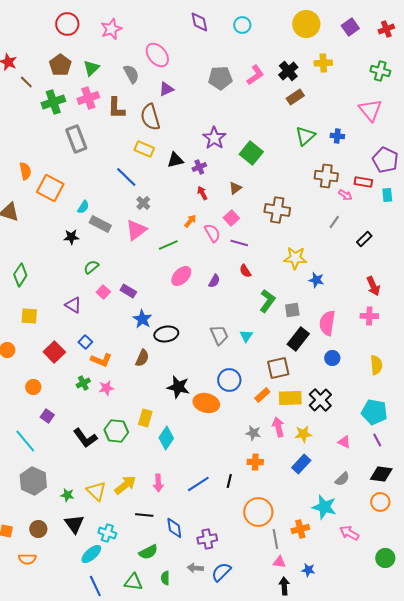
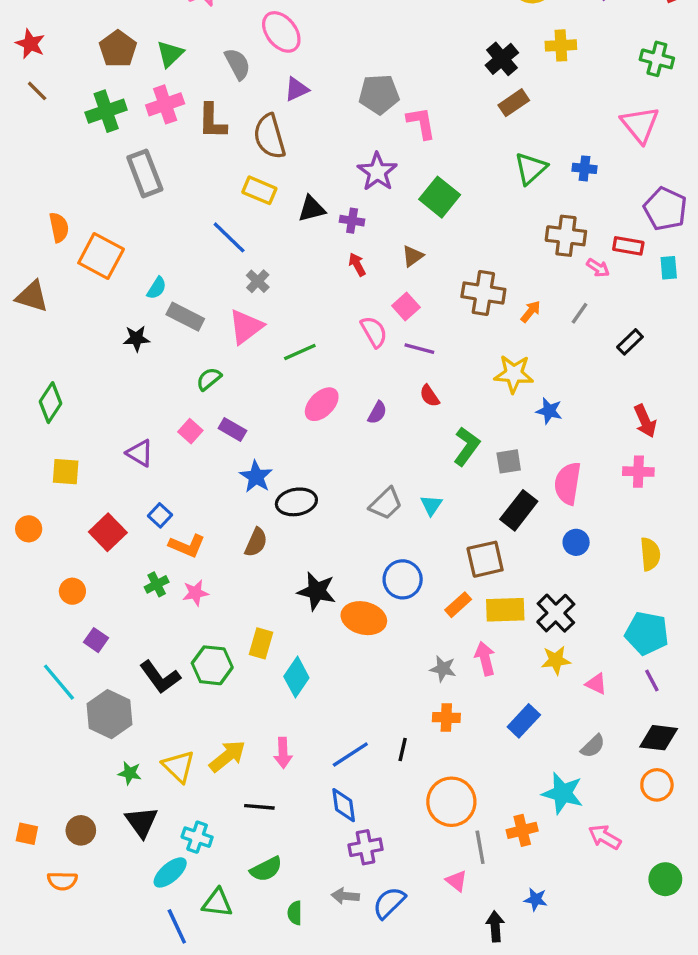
pink L-shape: (255, 75) -> (421, 123), moved, turned -65
gray pentagon: (220, 78) -> (379, 94), moved
brown line: (26, 82) -> (37, 91), moved
purple cross: (199, 167) -> (352, 221), turned 32
orange arrow: (190, 221) -> (531, 312), moved
green semicircle: (91, 267) -> (209, 379), moved
gray trapezoid: (219, 335) -> (386, 504), turned 70
yellow star: (303, 434) -> (556, 660), moved
gray hexagon: (33, 481) -> (109, 714), moved
blue diamond: (174, 528) -> (344, 805), moved
pink triangle: (279, 562) -> (456, 881), moved, turned 32
green triangle: (133, 582) -> (217, 903), moved

